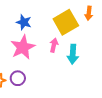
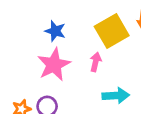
cyan arrow: (73, 54) -> (116, 96), moved, turned -96

